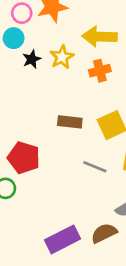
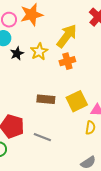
yellow arrow: (99, 37) -> (67, 36), turned 125
gray line: (95, 167) -> (42, 137), moved

